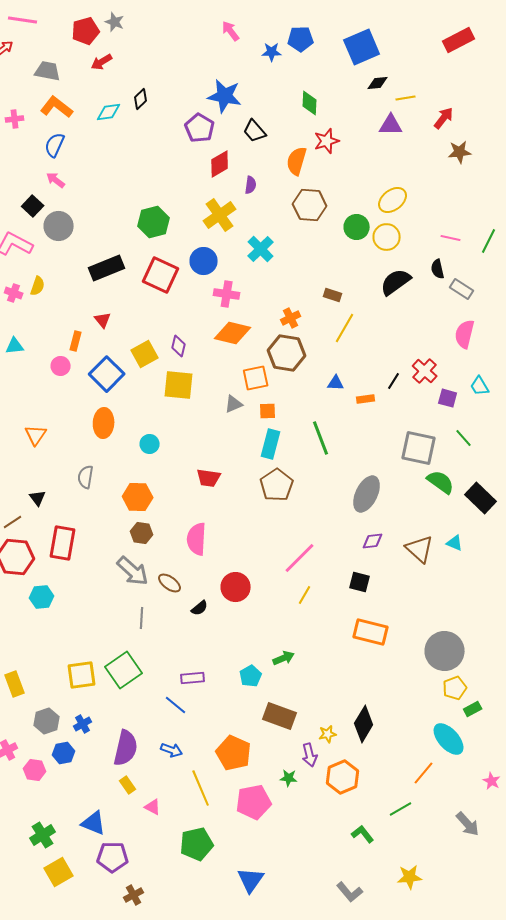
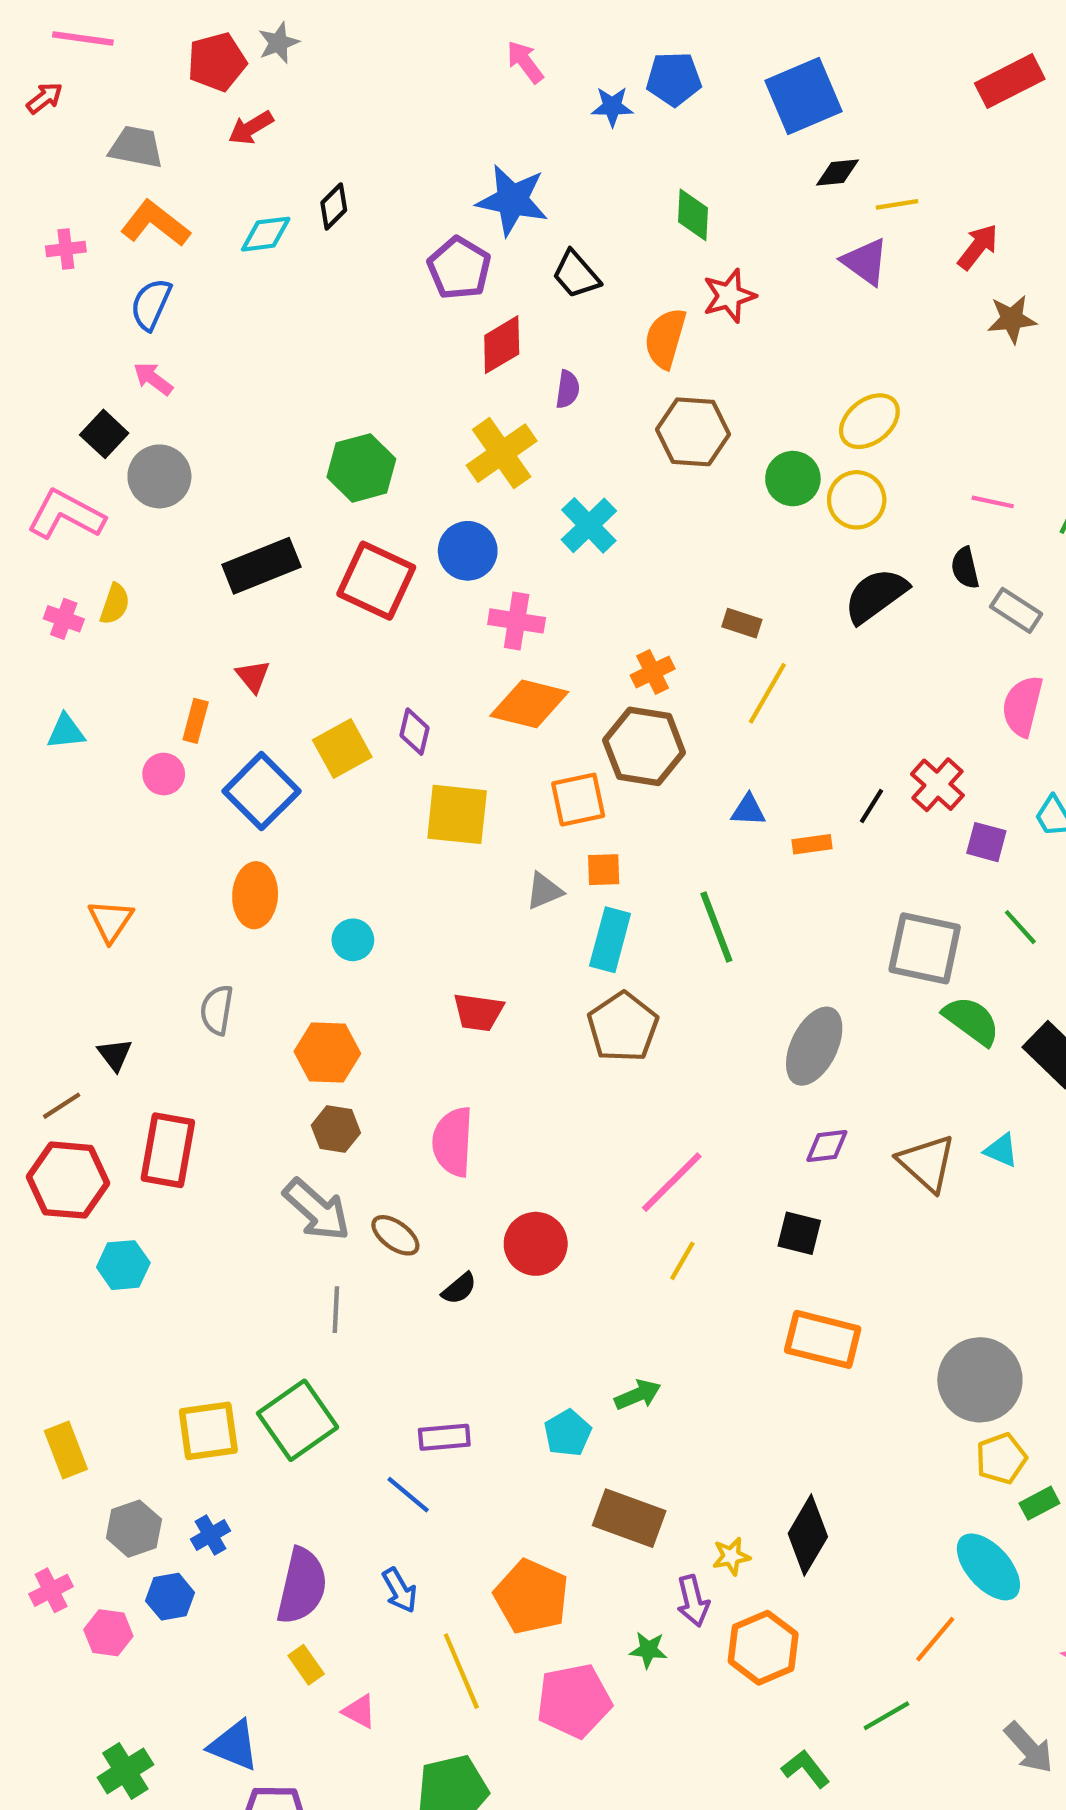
gray star: (115, 22) -> (278, 43), turned 30
purple triangle: (391, 125) -> (865, 262), turned 35
yellow square: (179, 385) -> (457, 814), moved
gray triangle: (234, 404) -> (544, 891), moved
blue arrow: (172, 750) -> (400, 1590), turned 40

